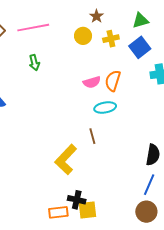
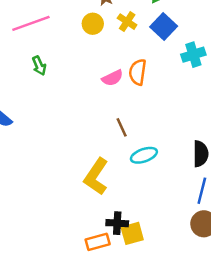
yellow cross: (111, 39) -> (127, 22), turned -35
cyan ellipse: (105, 107) -> (144, 155), moved
brown line: (92, 136) -> (122, 127), moved

